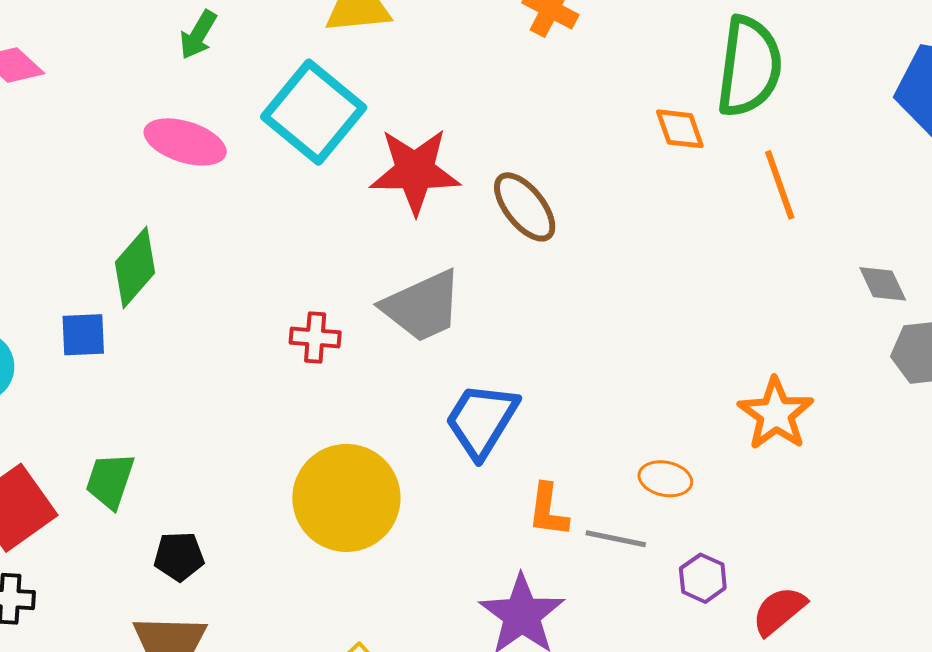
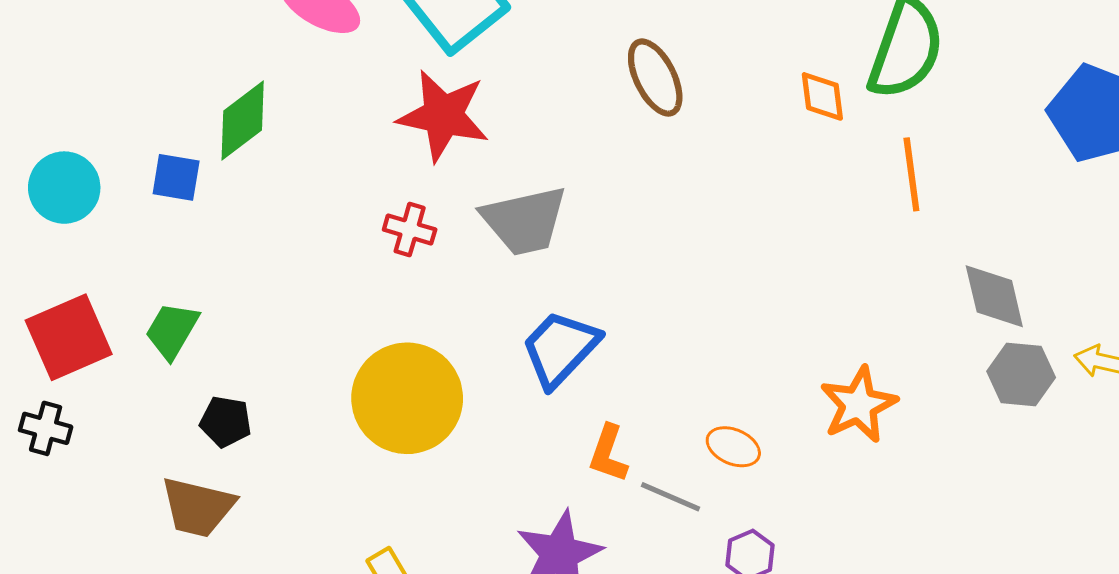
red star: (415, 171) -> (443, 116), moved
brown ellipse: (525, 207) -> (655, 78), moved
gray diamond: (883, 284) -> (994, 296), size x1.4

